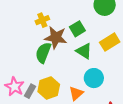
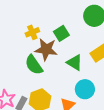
green square: (77, 29) -> (61, 33), moved
green semicircle: (43, 53) -> (34, 65), turned -55

